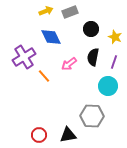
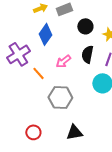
blue diamond: (51, 37) -> (45, 34), turned 60
gray hexagon: (92, 116) -> (60, 97), moved
black triangle: (68, 135) -> (74, 132), moved

